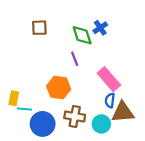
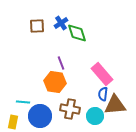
blue cross: (100, 28) -> (61, 23), moved
purple line: (75, 59) -> (61, 63), moved
yellow rectangle: (14, 98) -> (13, 122), moved

